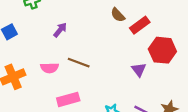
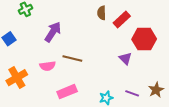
brown semicircle: (118, 15) -> (102, 13), turned 48
purple arrow: (60, 30) -> (53, 32), size x1.5

